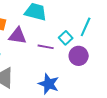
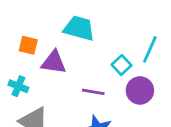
purple line: (46, 47) -> (93, 92), moved

